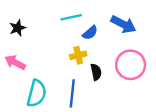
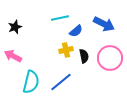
black semicircle: (96, 72) -> (84, 56), moved
blue line: (72, 93) -> (61, 82), turned 45

